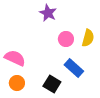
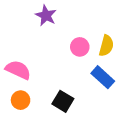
purple star: (48, 13) -> (46, 15), moved
blue rectangle: (74, 68) -> (103, 77), moved

